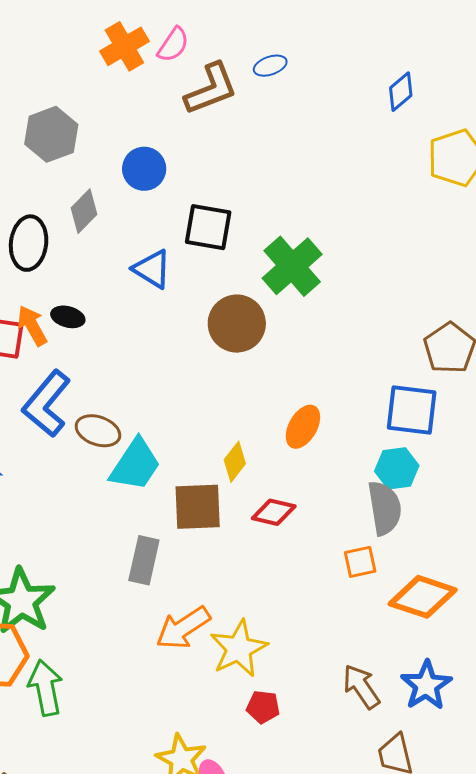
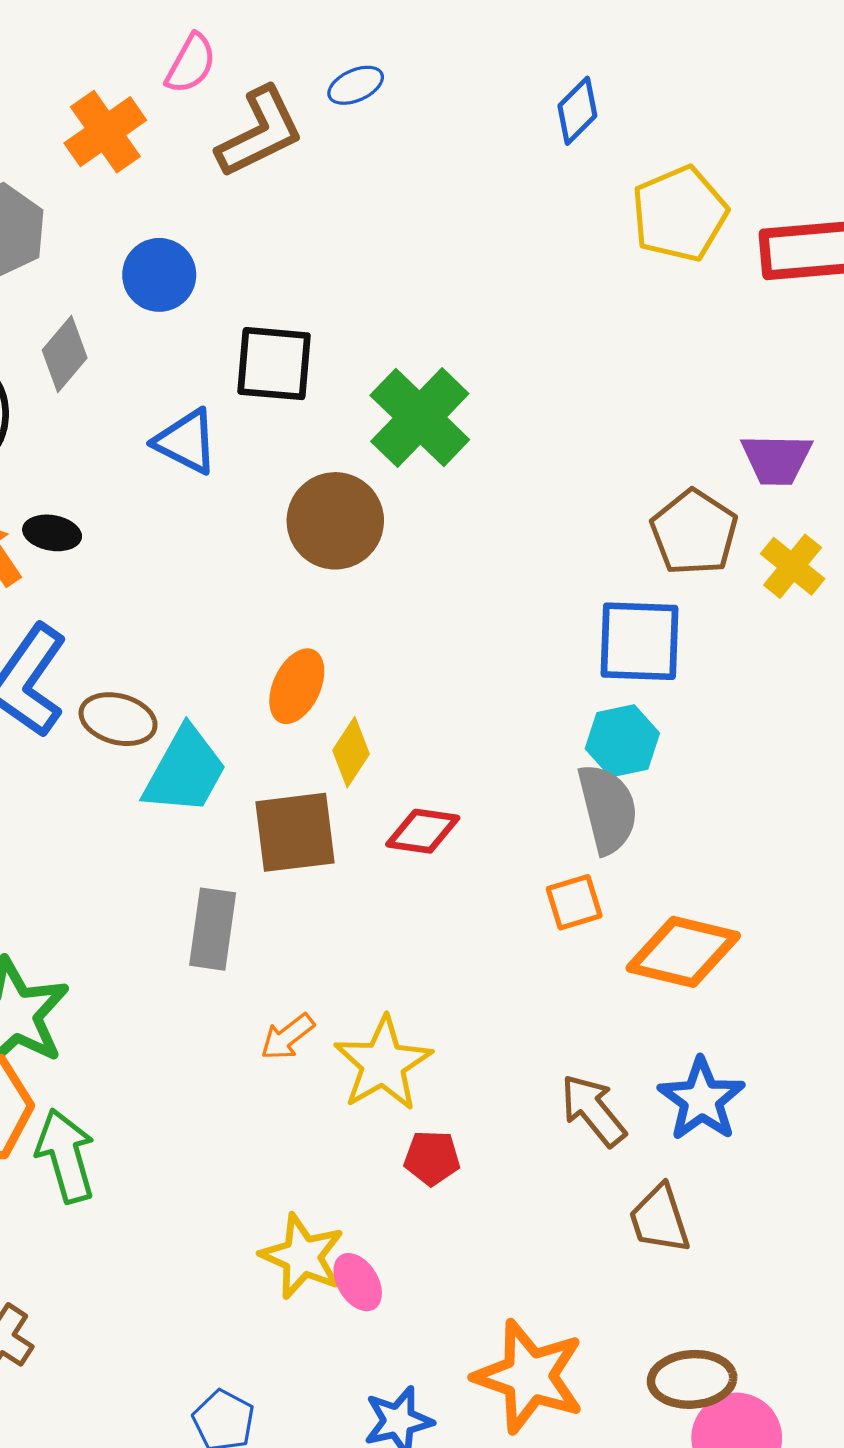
orange cross: (124, 46) -> (105, 132), moved
orange ellipse: (303, 427) -> (297, 686), moved
orange arrow: (183, 628) -> (287, 1037), size x0.6

